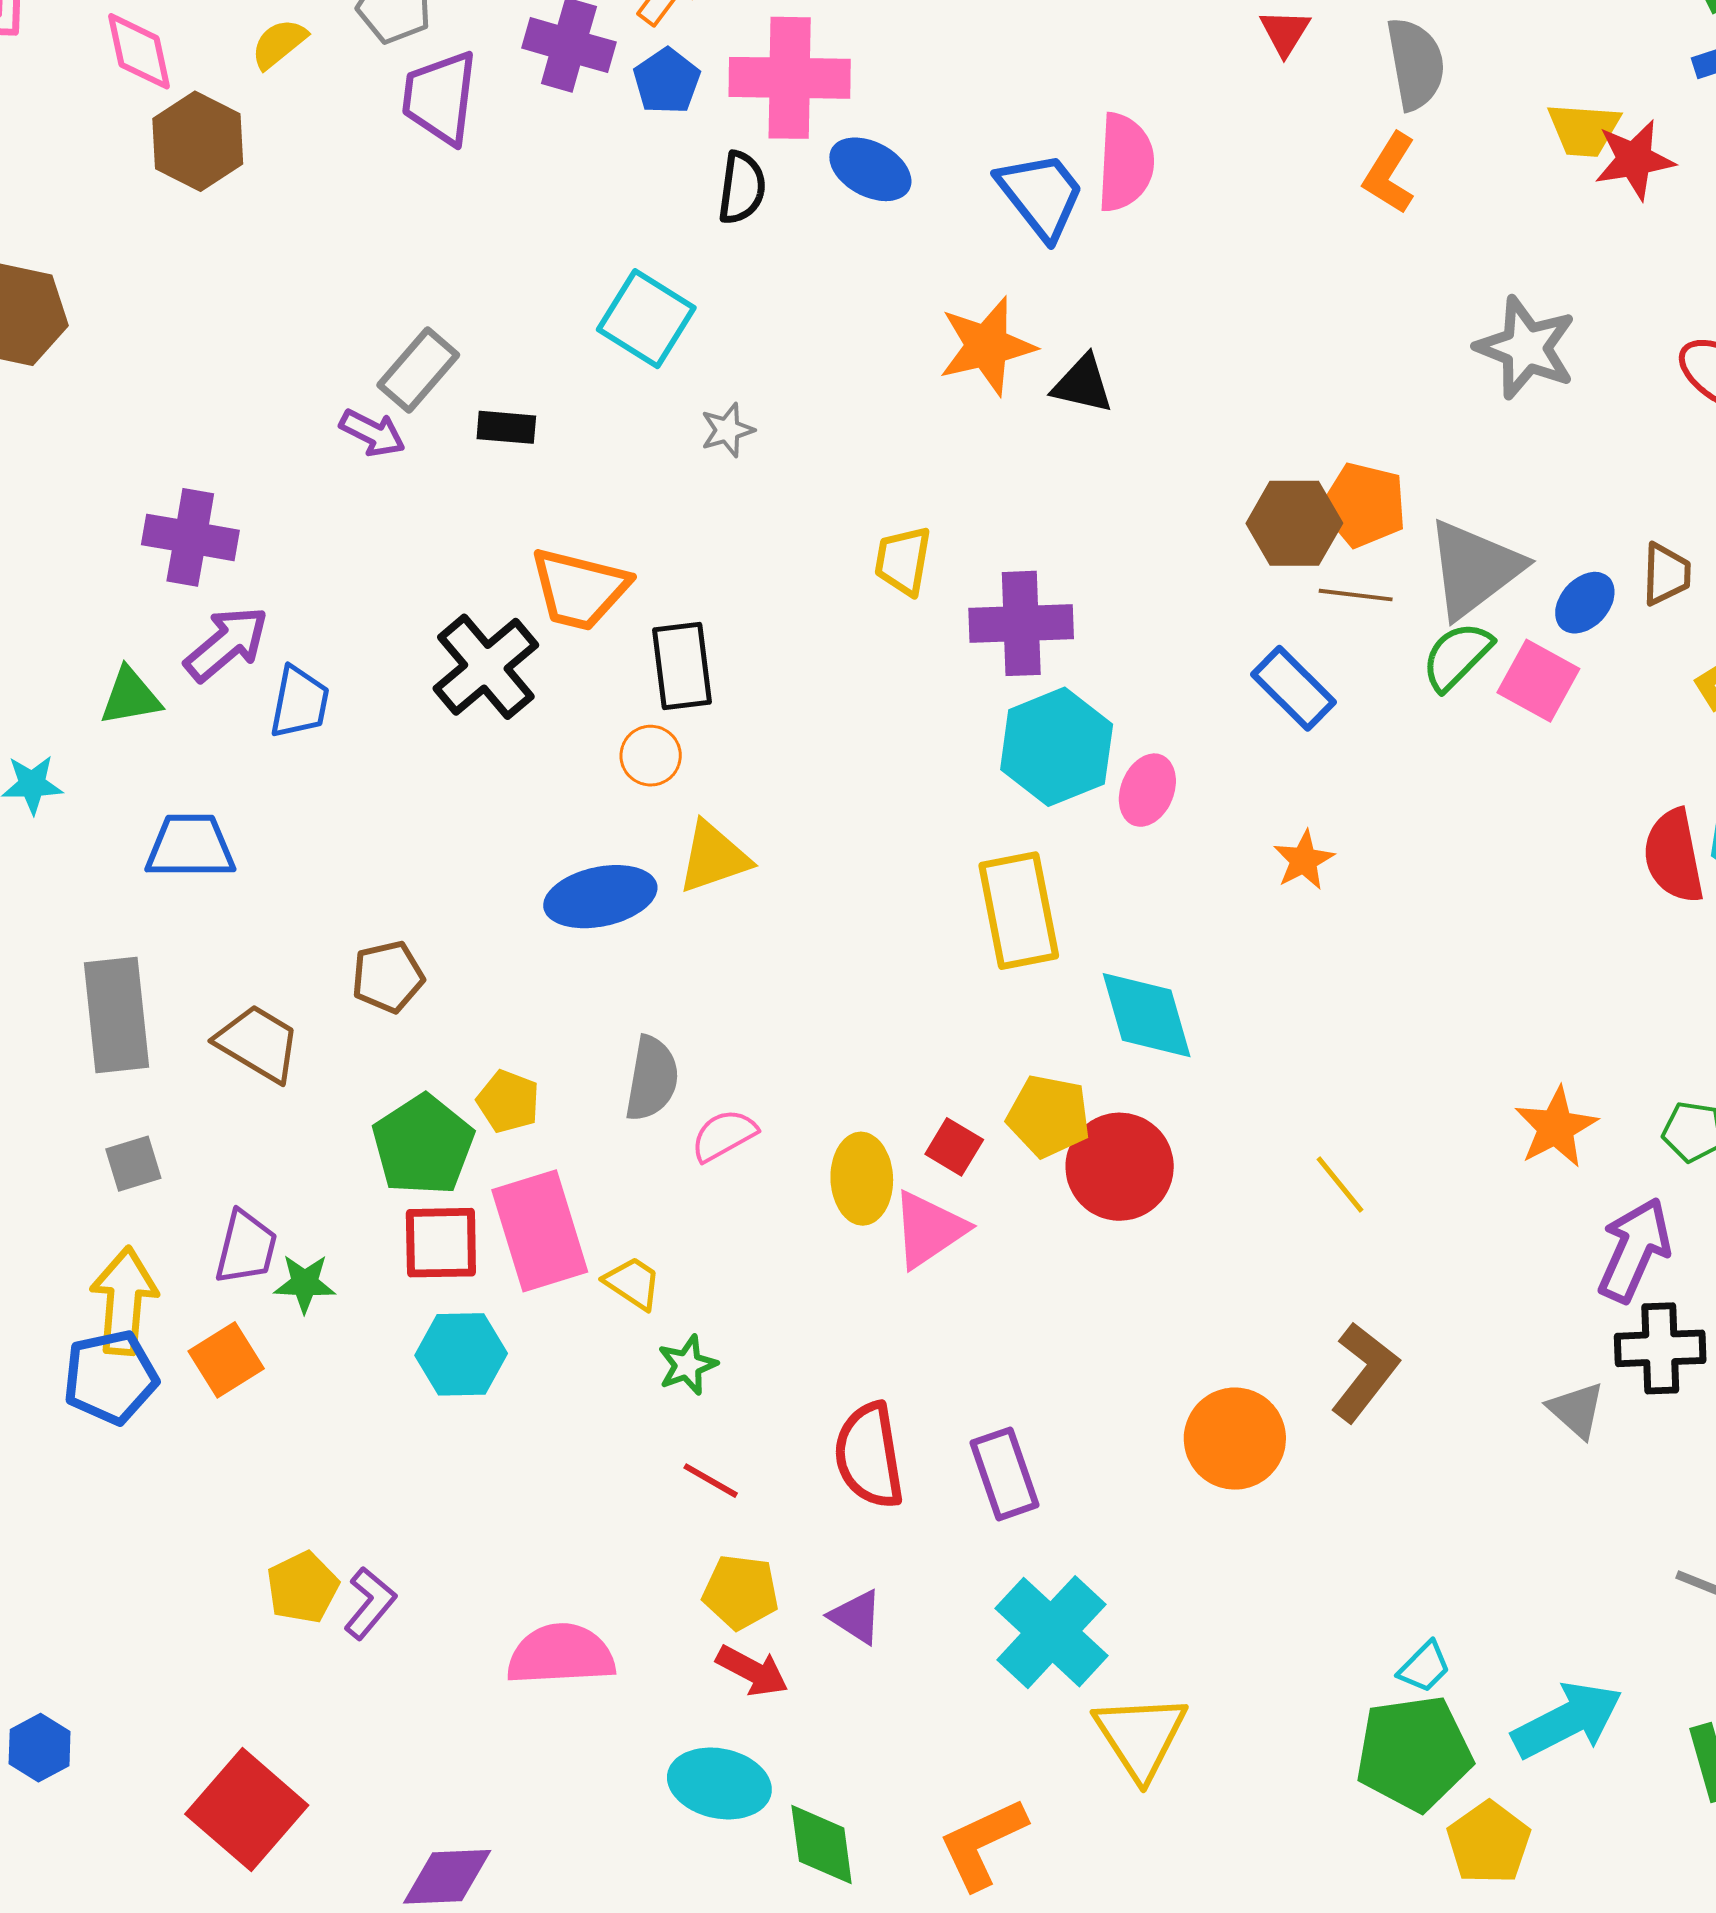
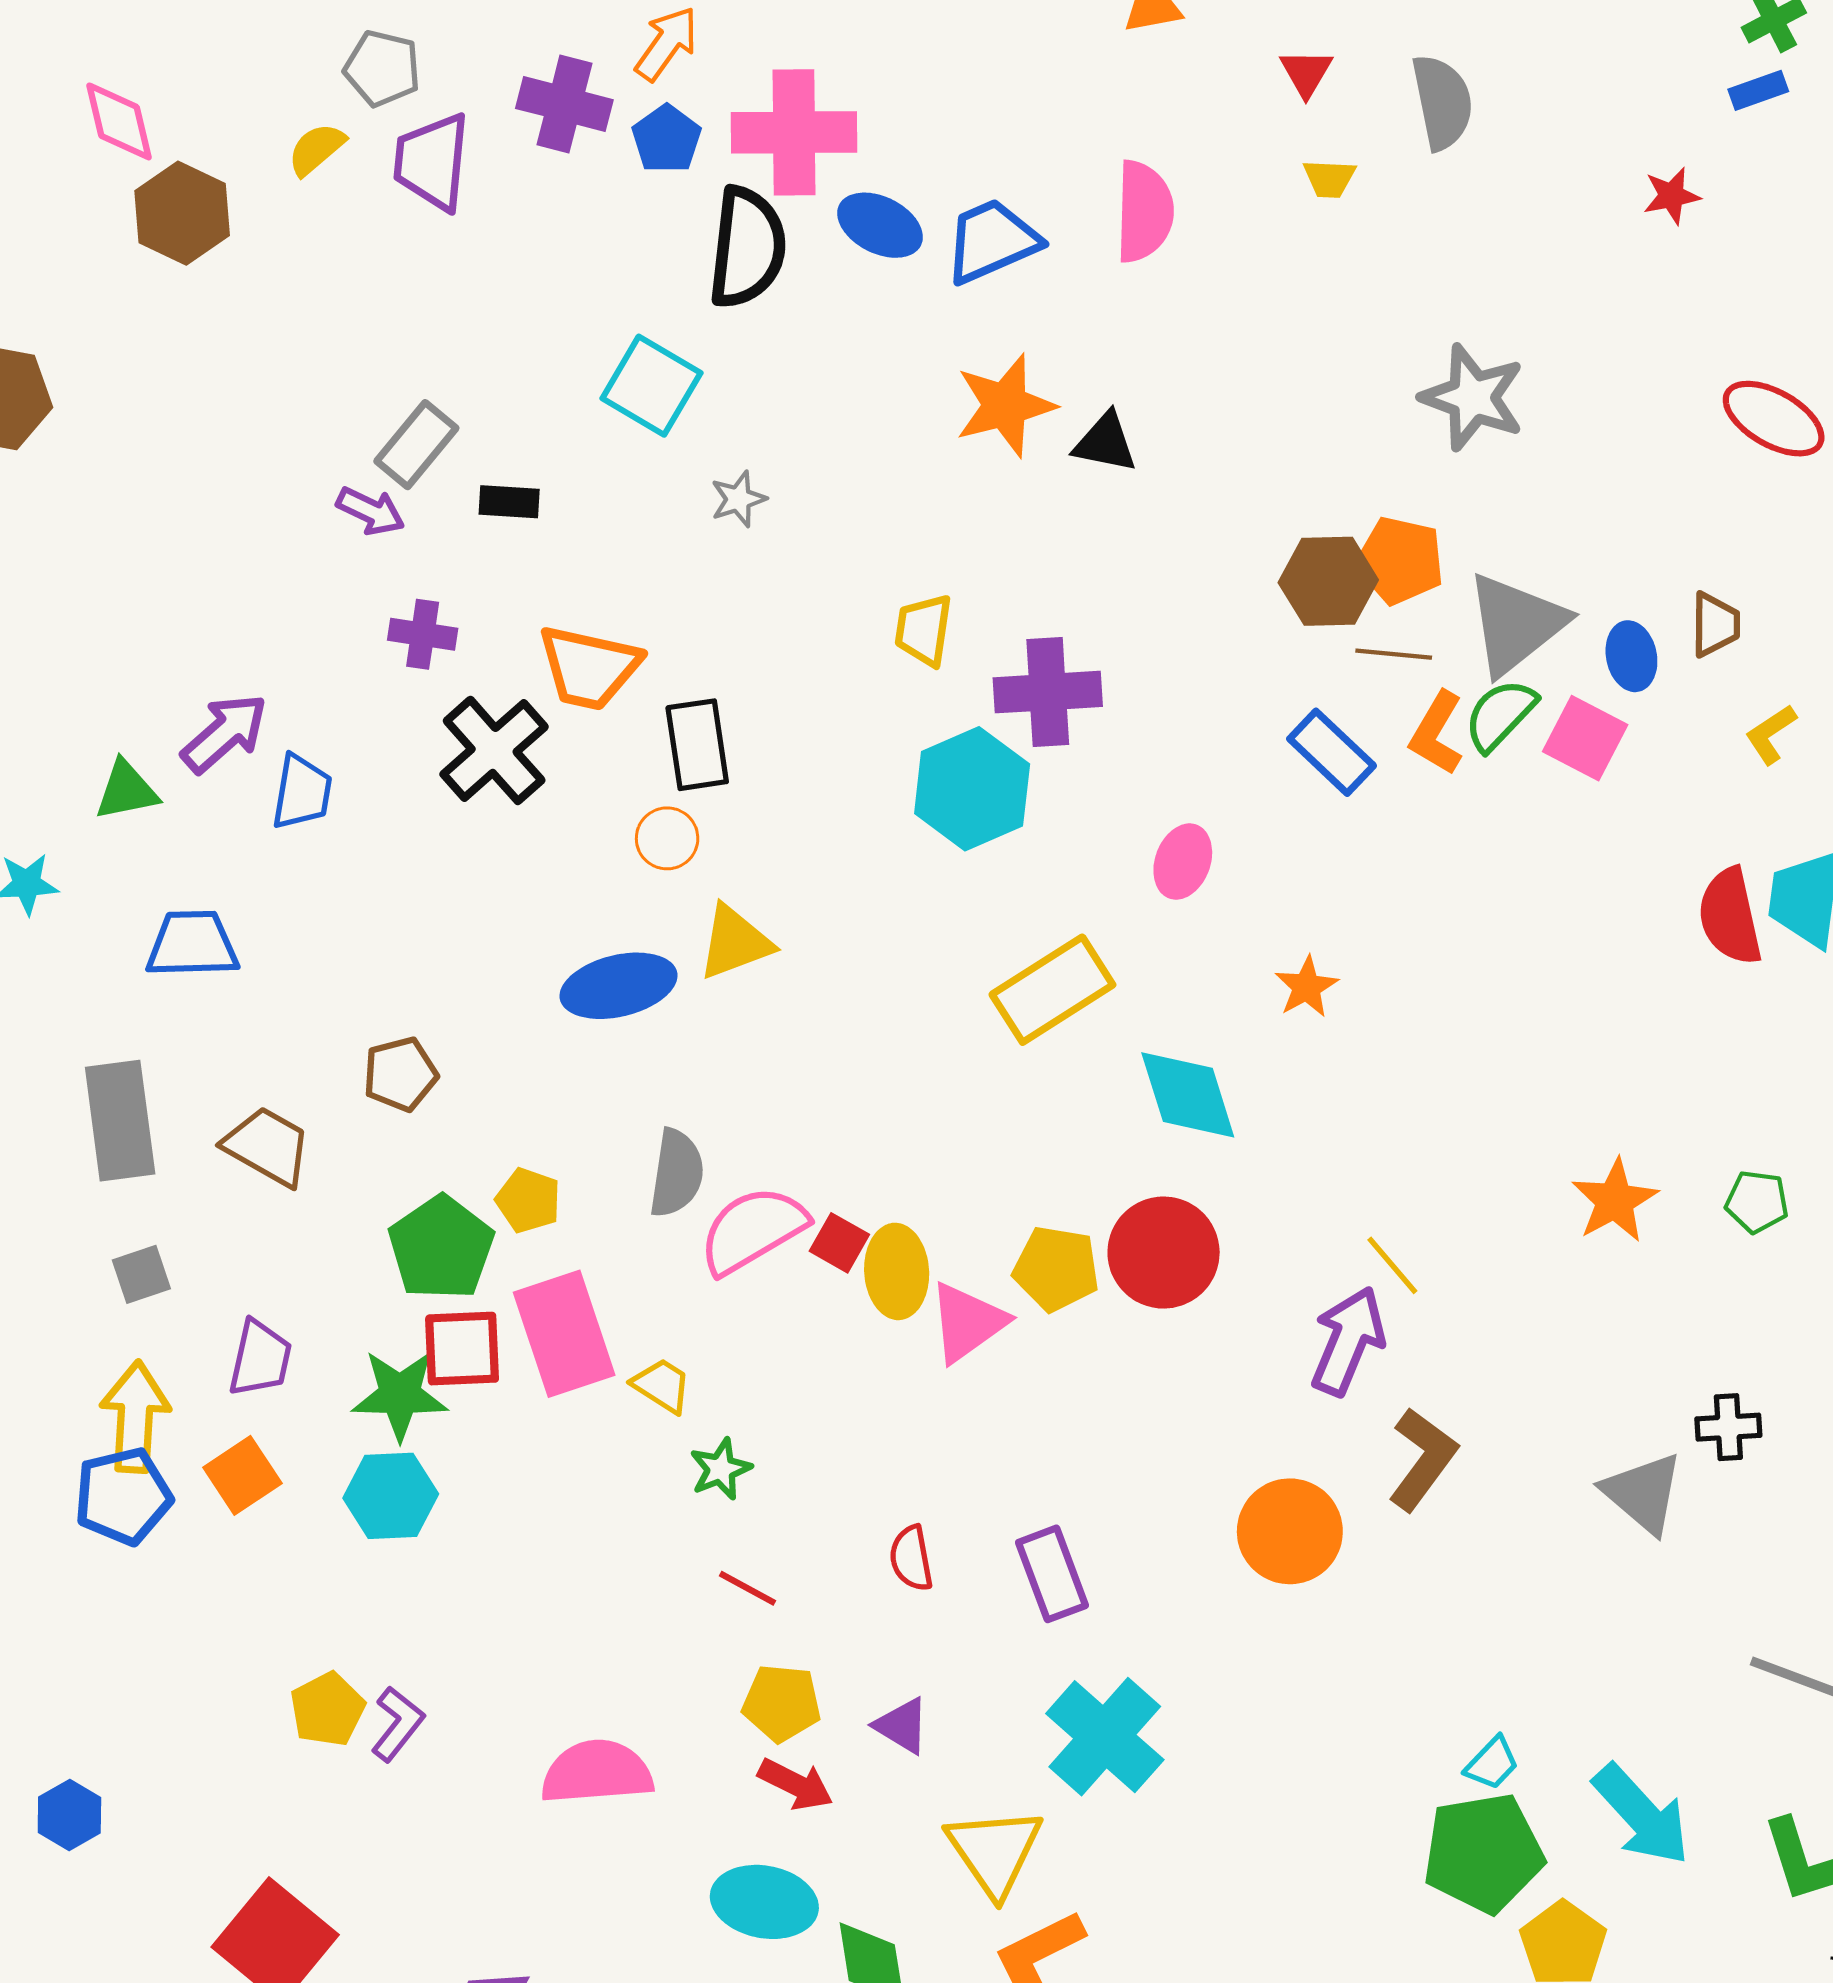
yellow semicircle: (279, 44) -> (316, 149), moved
yellow trapezoid: (1584, 130) -> (1329, 179), moved, size x0.7
red star: (1634, 160) -> (1672, 196), size x0.7
orange L-shape: (1390, 173) -> (1437, 733), moved
black semicircle: (742, 188) -> (747, 248), size x1.6
blue trapezoid: (1041, 195) -> (992, 241), moved, turned -74
gray star: (1526, 348) -> (1473, 397), moved
purple cross: (190, 537) -> (423, 634), moved, size x0.7
blue ellipse: (1585, 603) -> (1631, 656), turned -52
cyan hexagon: (1057, 747) -> (972, 789), moved
orange star: (1304, 860) -> (1307, 987), moved
yellow rectangle: (1019, 911) -> (1052, 990), turned 70
yellow pentagon: (1049, 1116) -> (1056, 1269), moved
pink semicircle: (724, 1135) -> (753, 1230), size x1.6
red square: (954, 1147) -> (839, 1243), moved
purple arrow: (1634, 1250) -> (1348, 1341), moved
green star: (305, 1283) -> (400, 1395), moved, size x1.5
black cross: (1660, 1348) -> (1728, 1427), size x0.7
cyan hexagon: (461, 1354) -> (391, 1496), moved
gray triangle: (1576, 1410) -> (1643, 1493), size x1.4
red semicircle: (869, 1456) -> (911, 1558), size x0.6
cyan arrow: (1567, 1720) -> (1642, 1815), turned 76
yellow triangle: (1141, 1736) -> (995, 1851), moved
blue hexagon: (40, 1748) -> (69, 1815), moved

